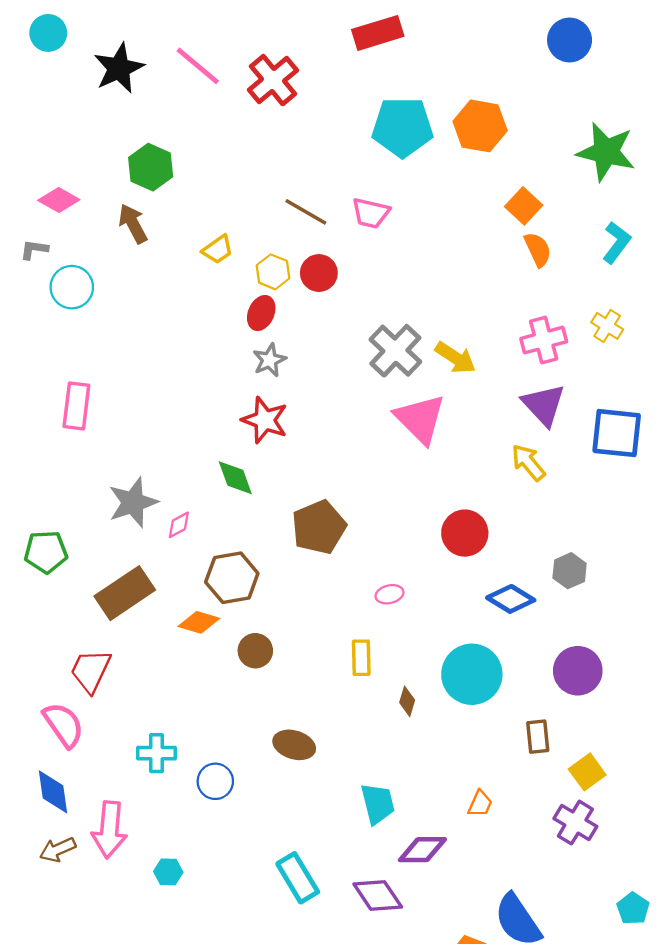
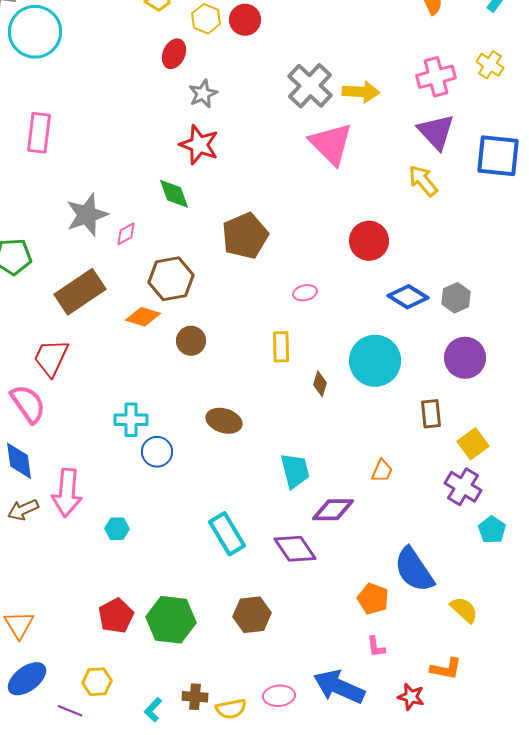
cyan circle: (72, 287) -> (35, 32), size x1.4
red ellipse: (261, 313) -> (174, 54), moved
yellow arrow: (455, 358) -> (361, 92), turned -30
gray hexagon: (570, 571) -> (456, 298), moved
cyan cross: (157, 753) -> (131, 420), moved
cyan pentagon: (633, 908) -> (492, 530), moved

